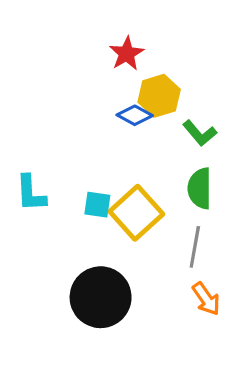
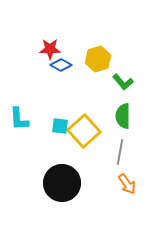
red star: (127, 54) -> (50, 49), moved, turned 30
blue diamond: (135, 115) -> (61, 65), moved

